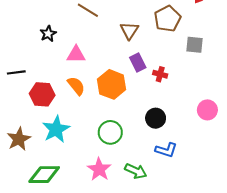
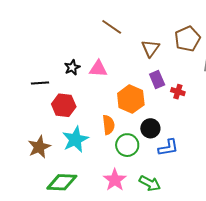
black star: (48, 34) -> (72, 67), moved
orange semicircle: (76, 86) -> (108, 125), moved, turned 30
black circle: (156, 118) -> (150, 128), moved
blue L-shape: (166, 150) -> (168, 148), moved, turned -30

